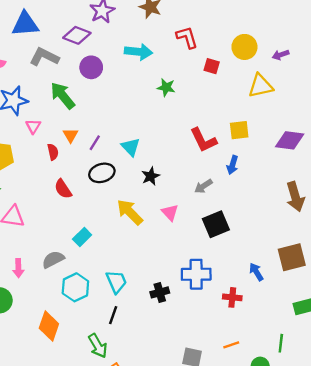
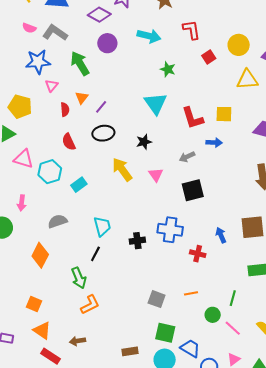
gray L-shape: (44, 57) -> (55, 33), moved
red square: (212, 66) -> (209, 57), turned 32
cyan triangle: (131, 147) -> (155, 104), moved, size x1.4
blue arrow: (232, 165) -> (214, 142), turned -112
gray semicircle: (53, 259) -> (57, 221), moved
cyan hexagon: (75, 287) -> (50, 172), moved

